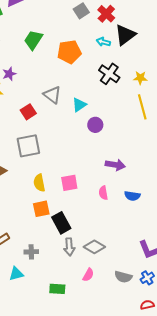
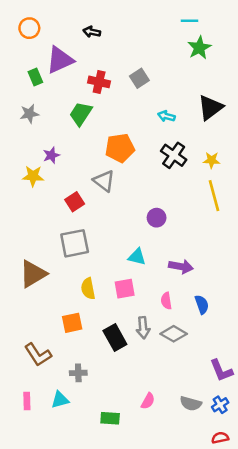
red cross: (106, 14) -> (99, 82), moved, turned -30
black triangle: (125, 35) -> (210, 108), moved
orange pentagon: (69, 52) -> (120, 148), moved
cyan triangle: (79, 105) -> (137, 257), moved, turned 49
blue semicircle: (132, 196) -> (202, 304), turned -119
orange square: (41, 209) -> (72, 323), moved
gray arrow: (69, 247) -> (143, 328), moved
gray diamond: (94, 247) -> (174, 334), moved

